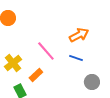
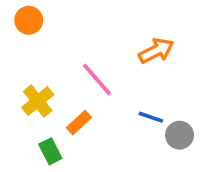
blue line: (76, 58) -> (151, 117), moved

